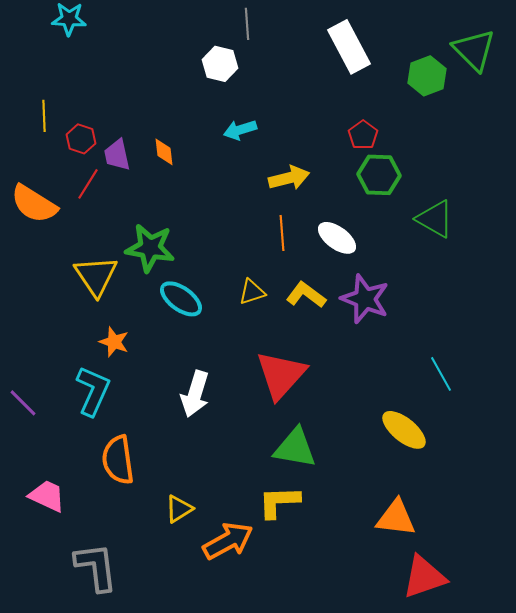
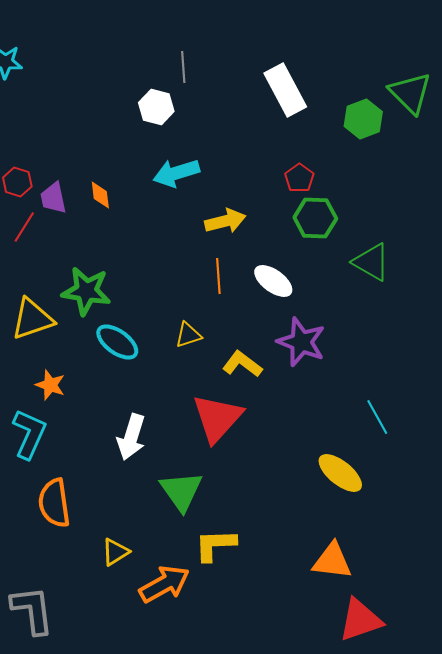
cyan arrow: (240, 130) -> (176, 173), size x1.4
yellow triangle: (96, 276) -> (32, 319), turned 45
yellow L-shape: (306, 295) -> (242, 364), moved
green triangle: (295, 448) -> (181, 491), moved, turned 45

